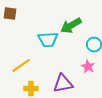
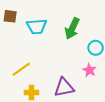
green arrow: (71, 26) -> (72, 28), turned -35
cyan trapezoid: (48, 40) -> (37, 26), moved

